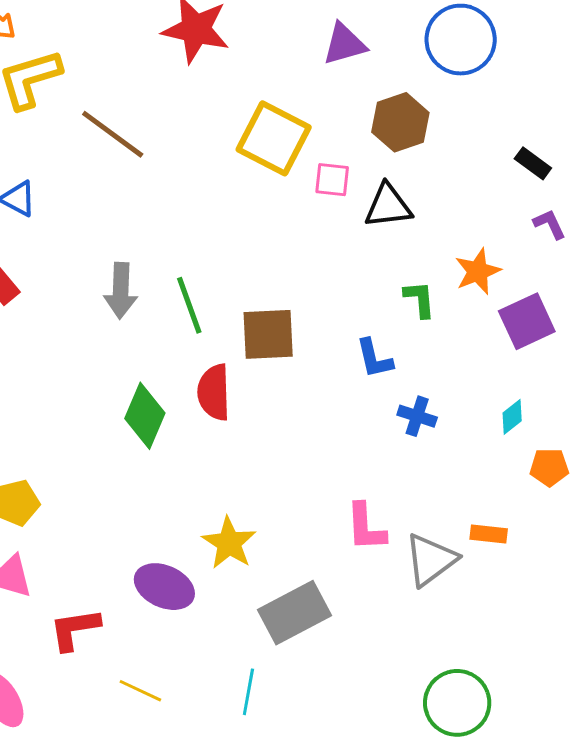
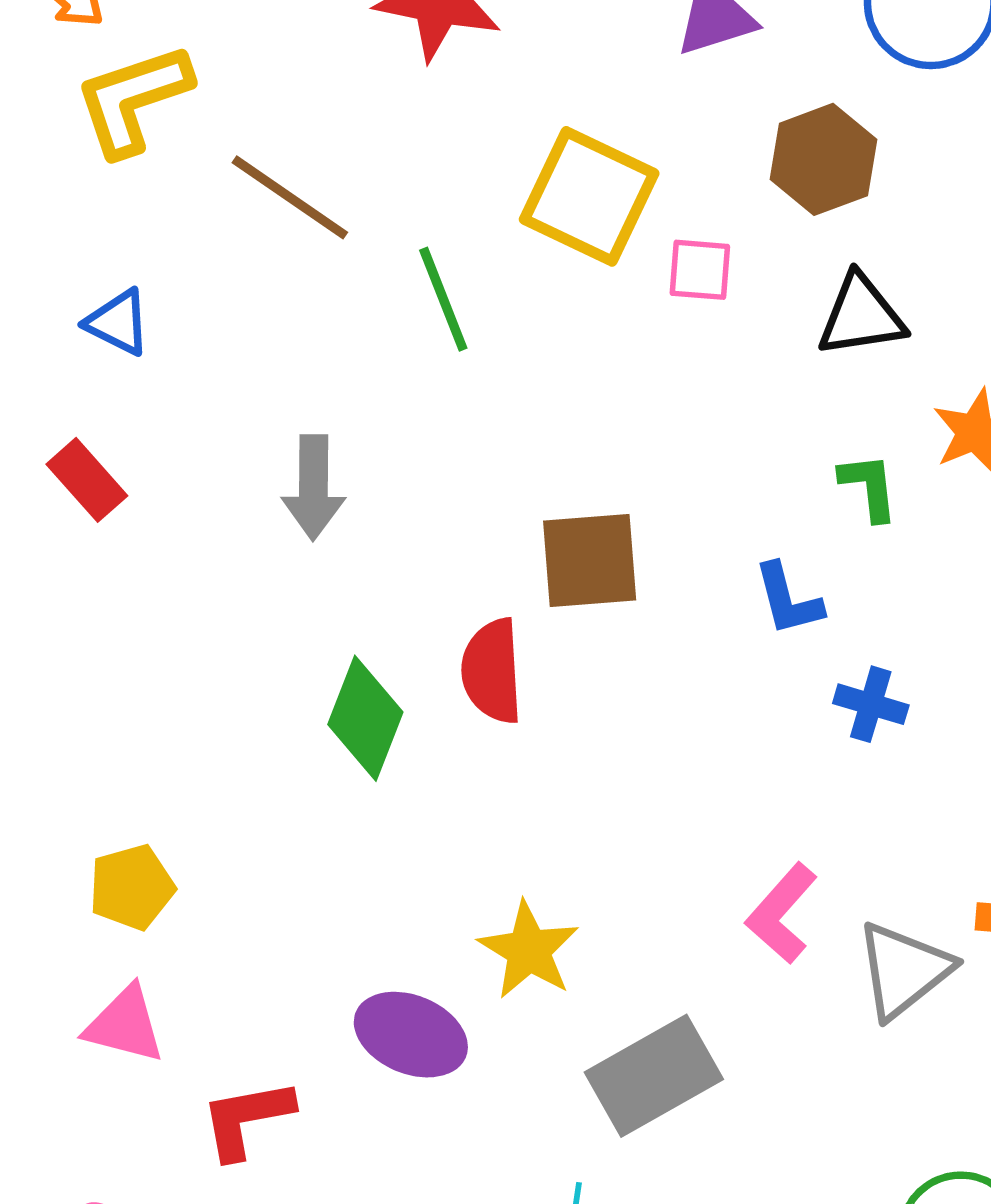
black triangle: (388, 206) -> (861, 316), moved
green line: (189, 305) -> (443, 299), moved
pink L-shape: (366, 527) -> (782, 913), turned 46

